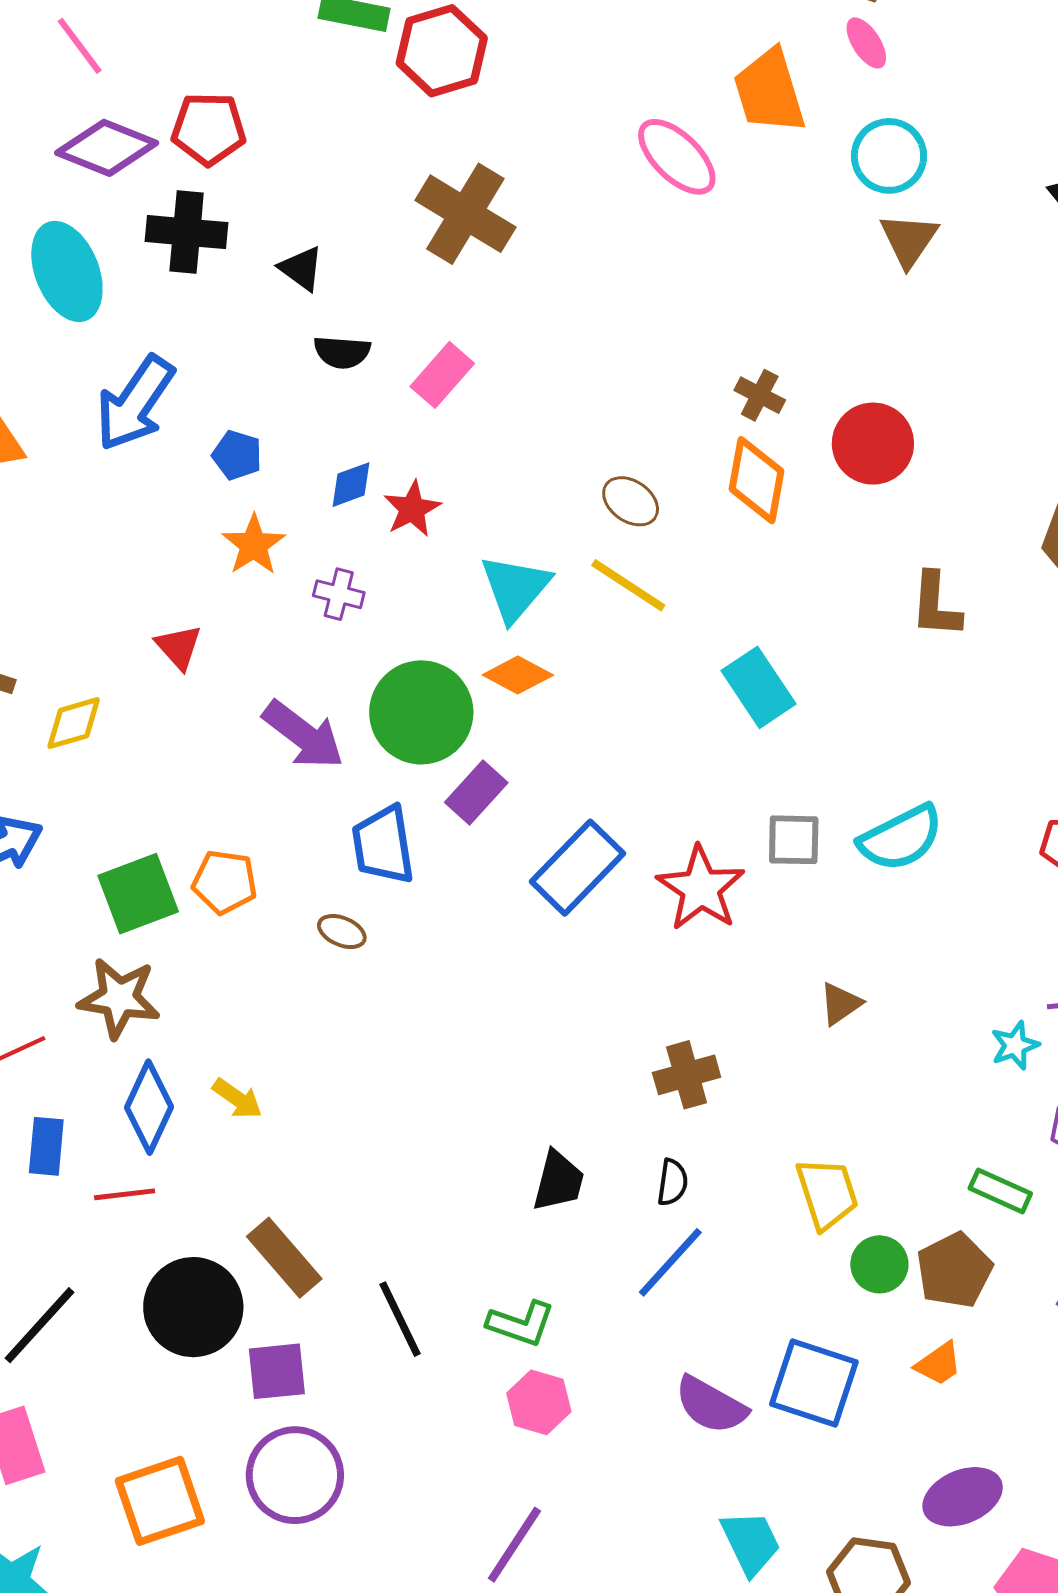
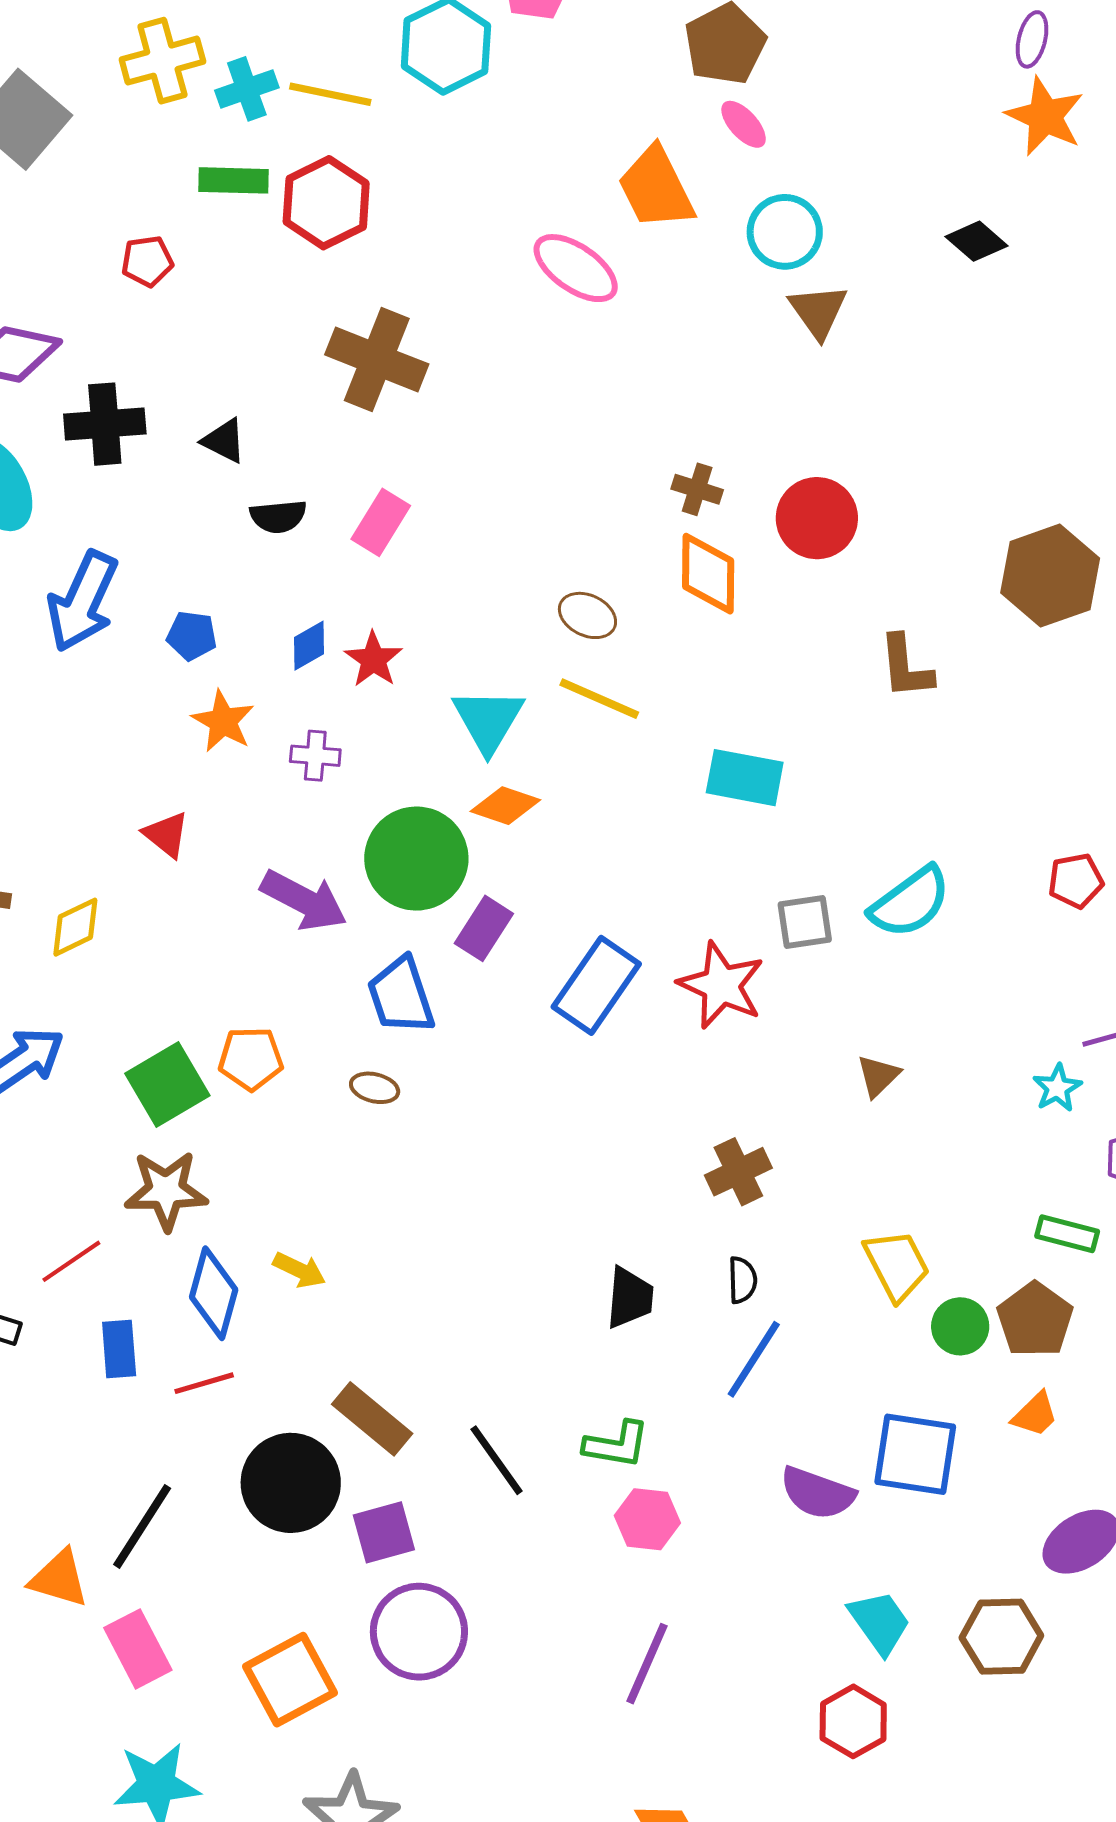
red pentagon: (209, 129) -> (147, 261), moved, size x0.7
cyan rectangle: (758, 687) -> (745, 778), turned -36

